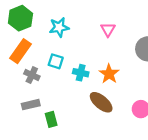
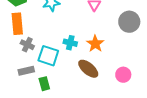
orange rectangle: (20, 51) -> (17, 24), turned -40
cyan square: (56, 61) -> (48, 56), moved, size x1.5

